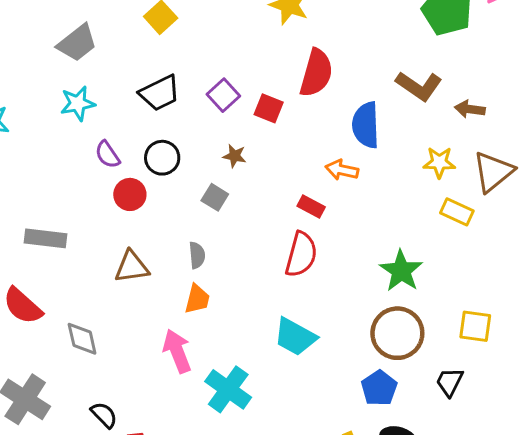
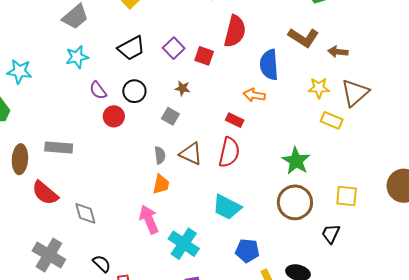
brown triangle: (132, 267) -> (191, 154), moved, turned 35
blue pentagon: (379, 388) -> (247, 251), moved, turned -30

